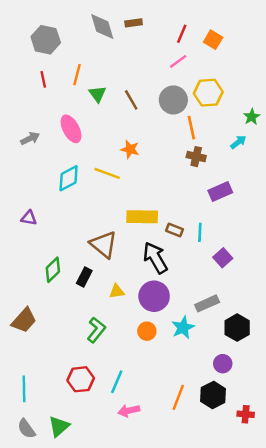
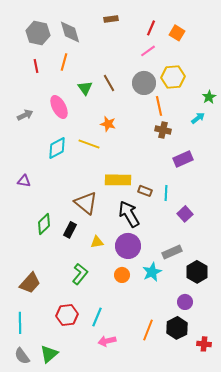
gray diamond: (102, 26) -> (70, 32), moved
green triangle: (97, 94) -> (85, 88), moved
brown trapezoid: (24, 320) -> (30, 283), moved

